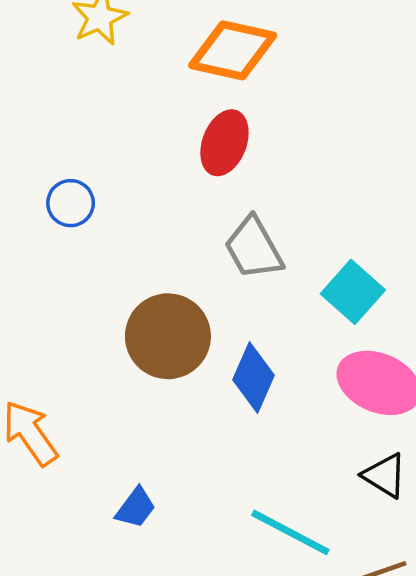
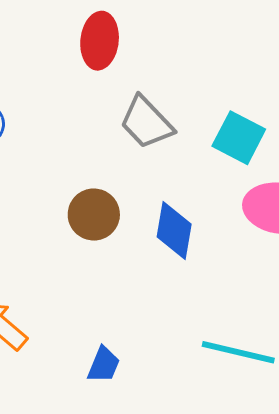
brown circle: (168, 336) -> (94, 215), size x0.7

